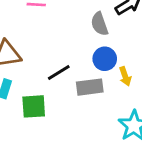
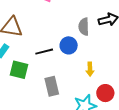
blue circle: (105, 59) -> (69, 45), moved
gray rectangle: (90, 87) -> (52, 86), moved, turned 66

